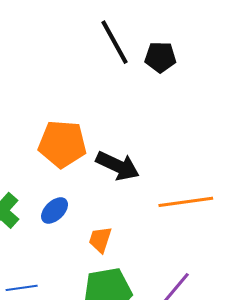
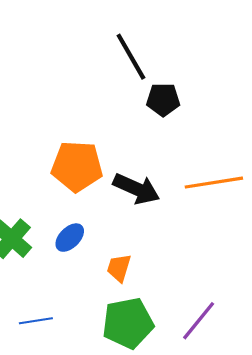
black pentagon: (160, 57) -> (163, 100), moved
orange line: (186, 202) -> (214, 183), moved

